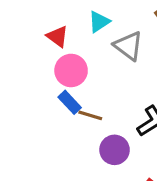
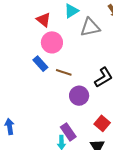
gray triangle: (128, 46) -> (90, 27), turned -50
blue rectangle: (70, 102) -> (40, 64), moved

